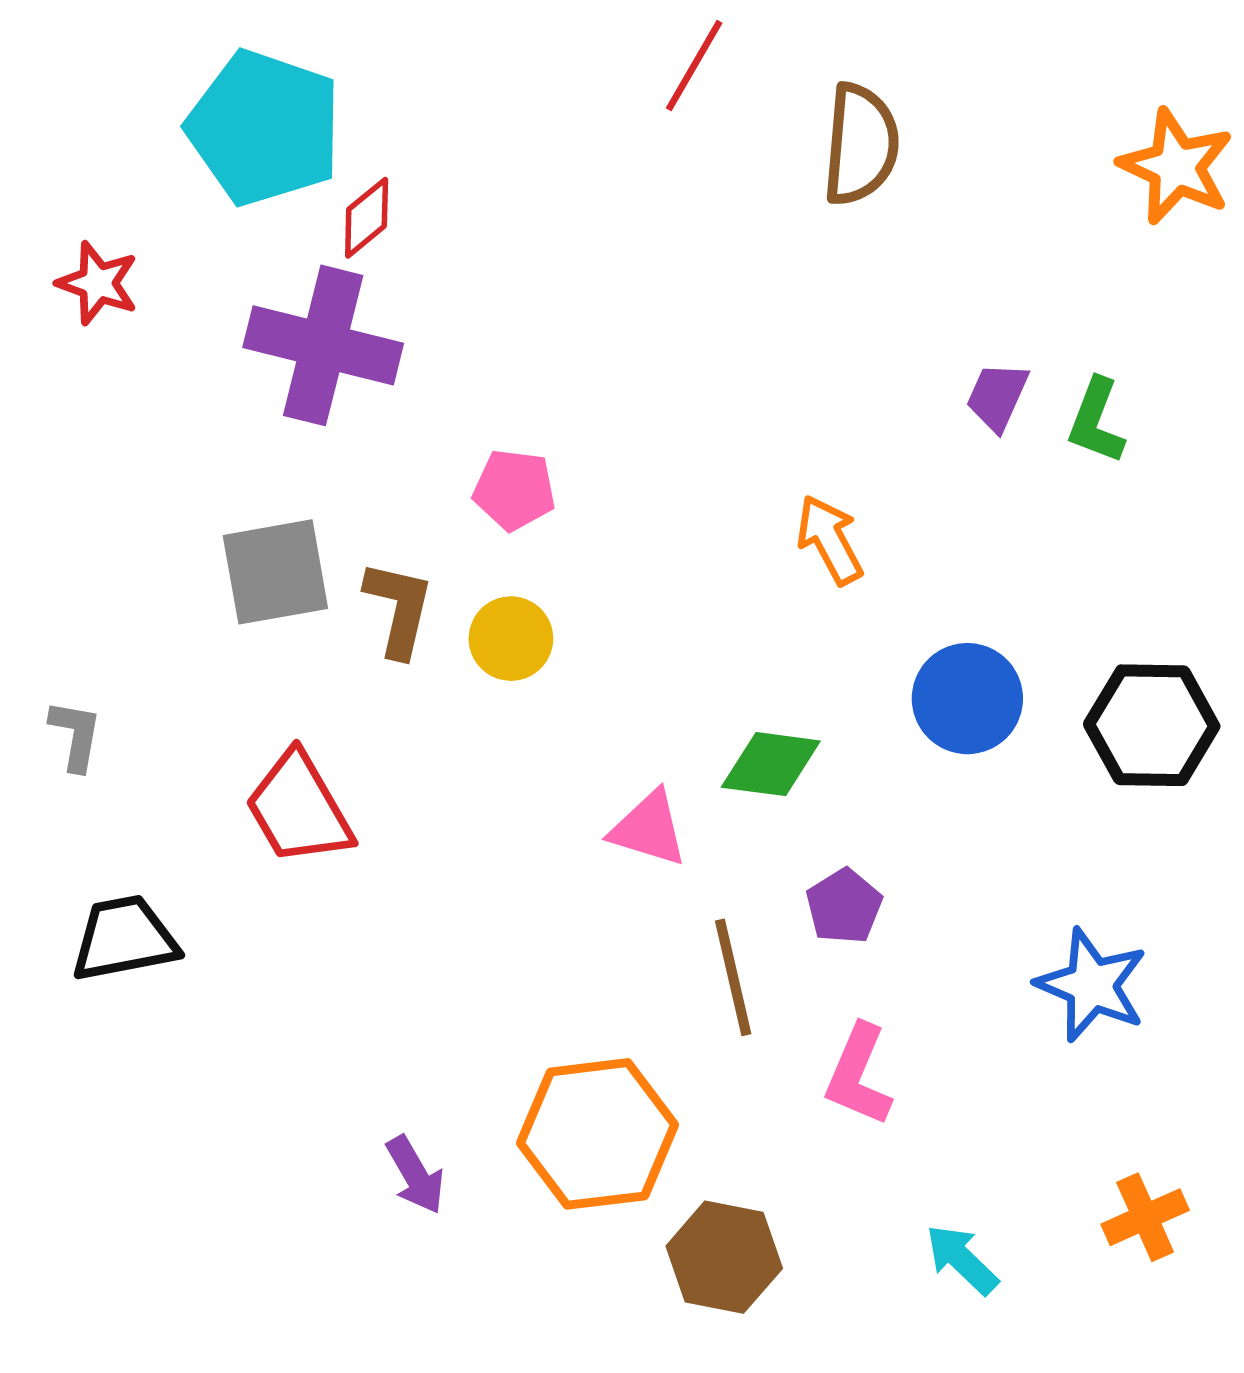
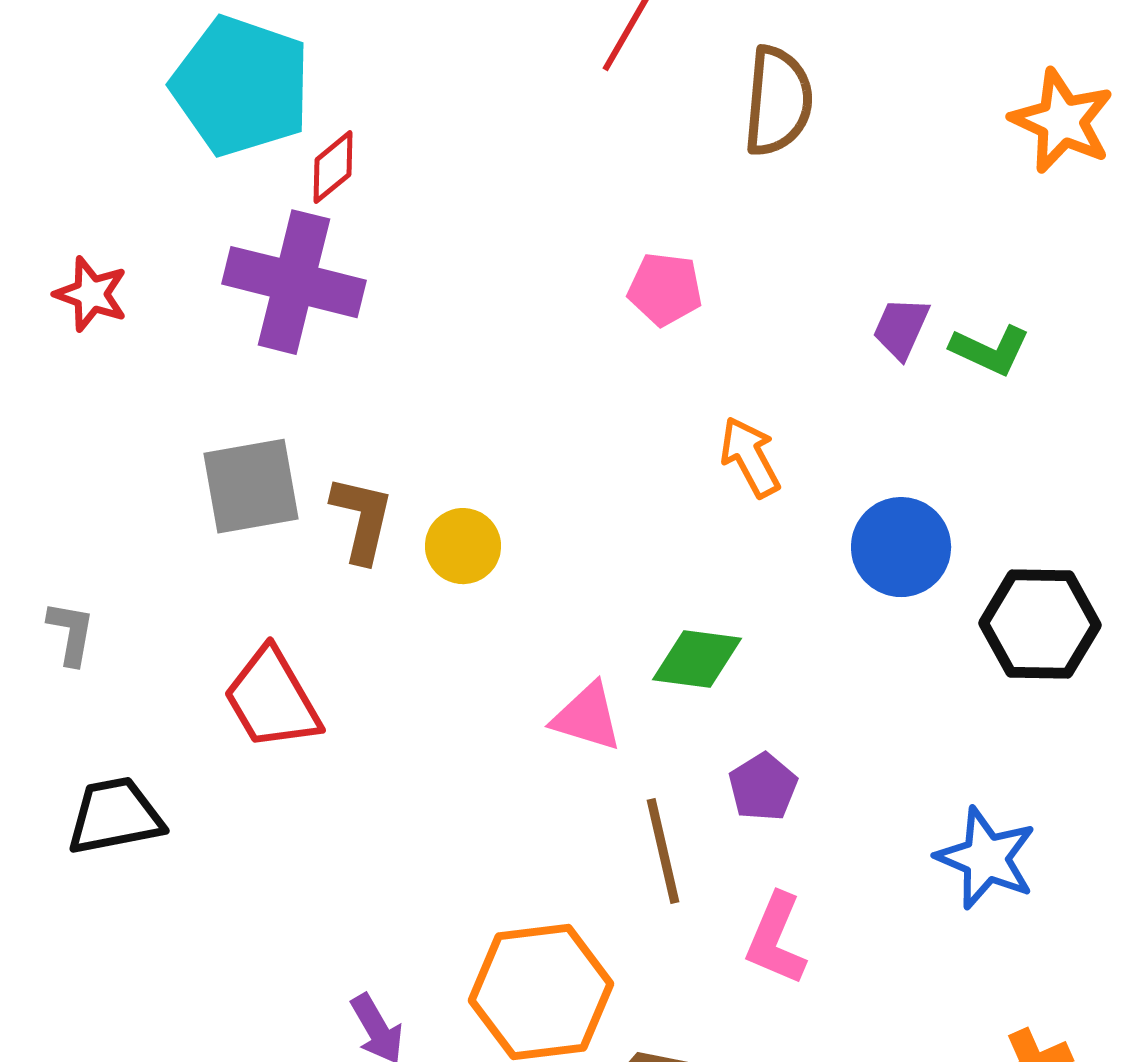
red star: (98, 283) -> (91, 294), moved
green L-shape: (1096, 421) -> (990, 350), turned -86
pink pentagon: (514, 490) -> (665, 289), moved
blue circle: (967, 699) -> (901, 547), moved

